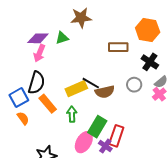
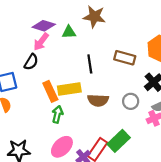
black semicircle: (36, 83) -> (31, 62), moved, size x0.7
black line: (91, 83) -> (90, 64), moved, turned 36
orange rectangle: (48, 104) -> (50, 91), moved
green rectangle: (97, 127) -> (119, 141), moved

